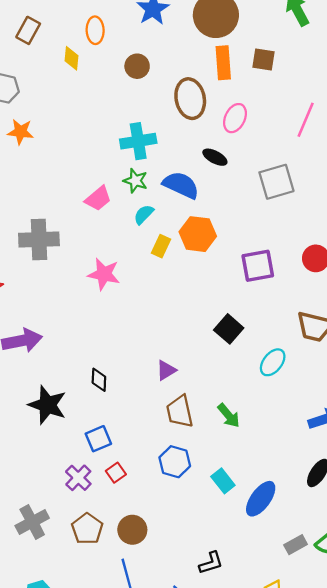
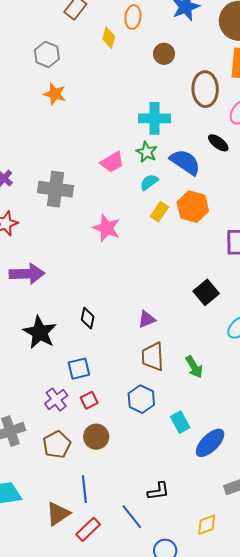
brown circle: (132, 530) -> (96, 437), moved

